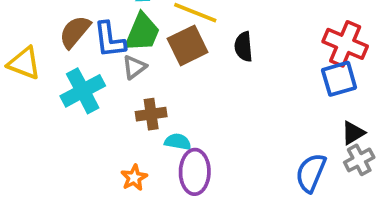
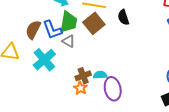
gray triangle: (134, 67) -> (69, 41), turned -40
brown cross: (151, 114) -> (83, 76), moved
orange star: (134, 178) -> (80, 88), moved

